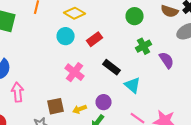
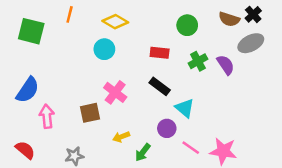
red rectangle: (95, 39) -> (160, 53), moved, turned 42
purple semicircle: (167, 60) -> (226, 65), moved
purple circle: (104, 102) -> (167, 128), moved
brown square: (56, 106) -> (90, 113), moved

